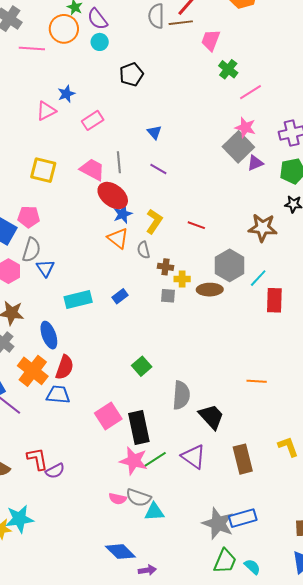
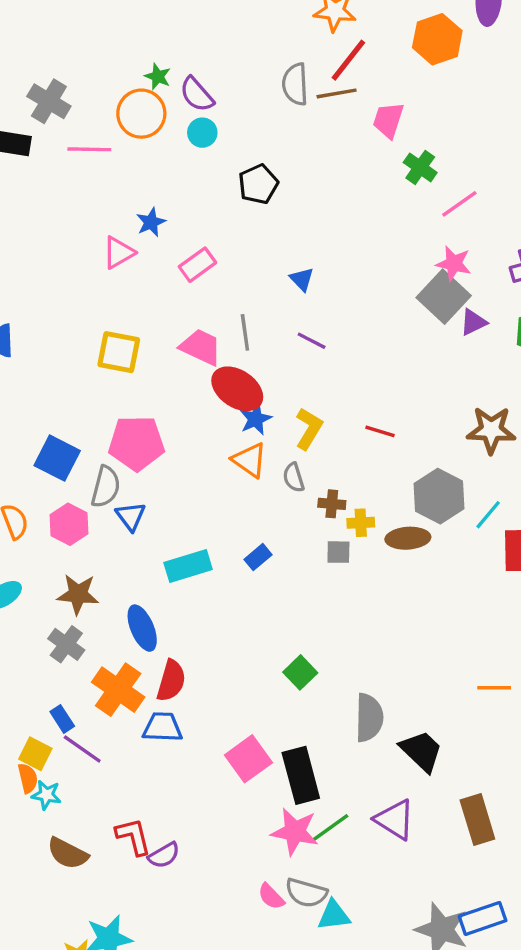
pink pentagon: (29, 217) -> (137, 443), moved, size x1.5
pink semicircle: (118, 499) -> (271, 896), turned 36

